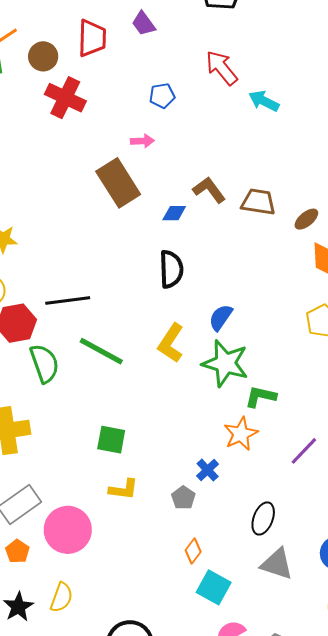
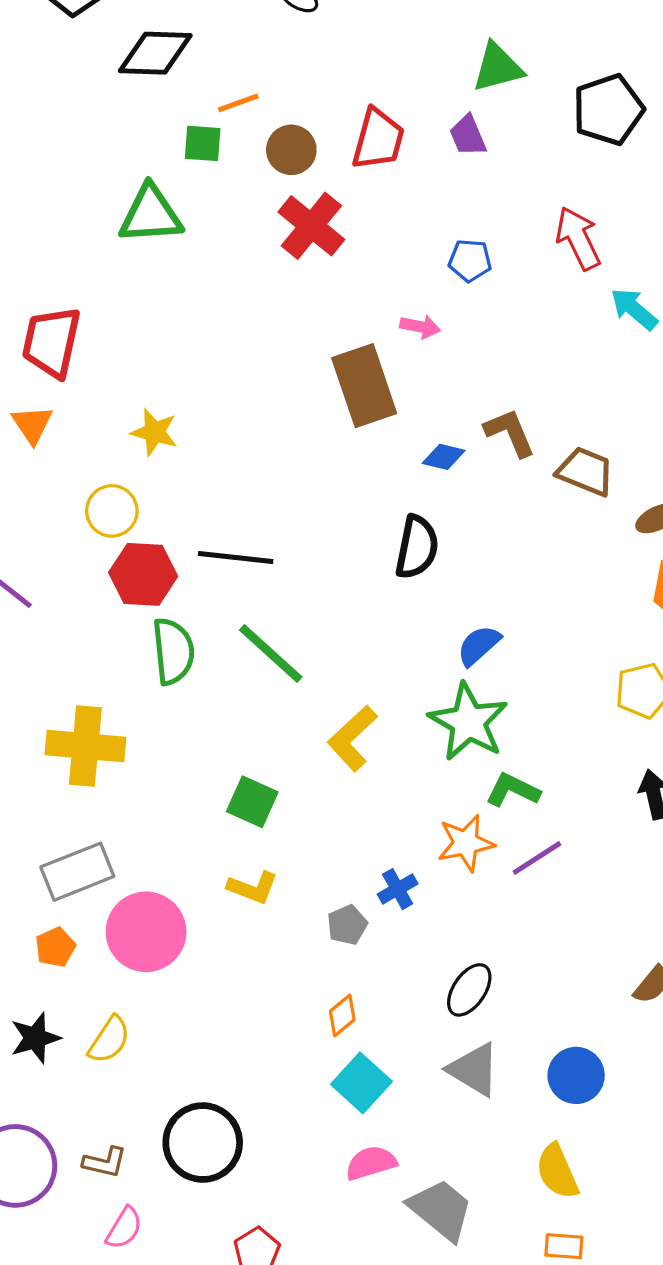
yellow L-shape: (171, 343) -> (352, 738), moved
purple line: (304, 451) -> (537, 858), moved

